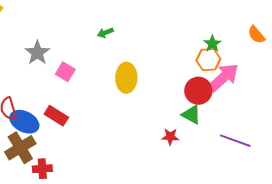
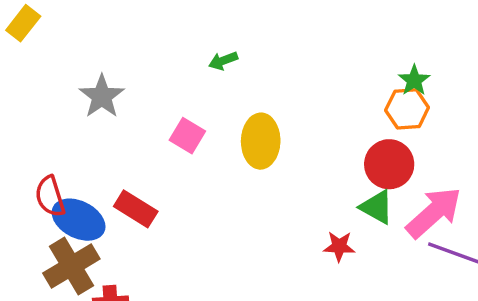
pink square: (65, 72) -> (187, 136), moved
pink arrow: (223, 78) -> (434, 212), moved

